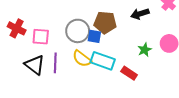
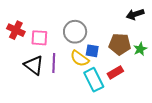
brown pentagon: (105, 23) -> (120, 44), moved
blue square: (94, 36) -> (92, 51), moved
cyan rectangle: (103, 61) -> (94, 80), moved, turned 45
red rectangle: (129, 73) -> (115, 72), moved, turned -63

